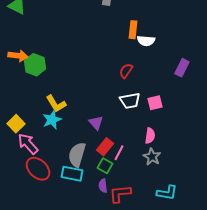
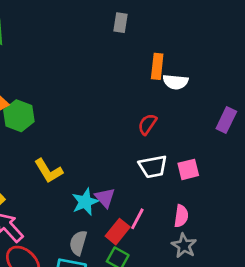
cyan star: (52, 120) -> (85, 202), moved
pink line: (119, 153) -> (137, 219), moved
gray semicircle: (77, 155) -> (78, 243), size x0.7

